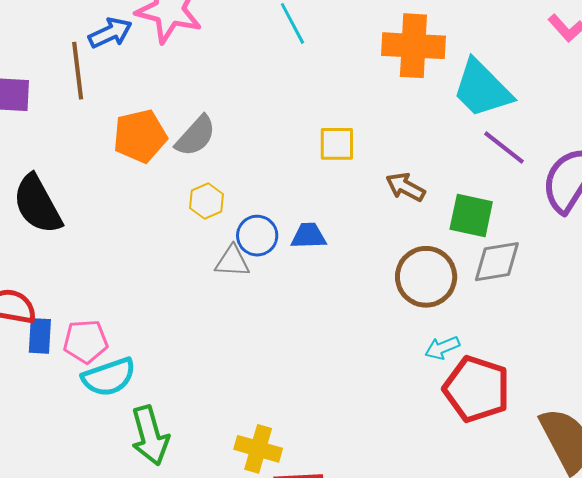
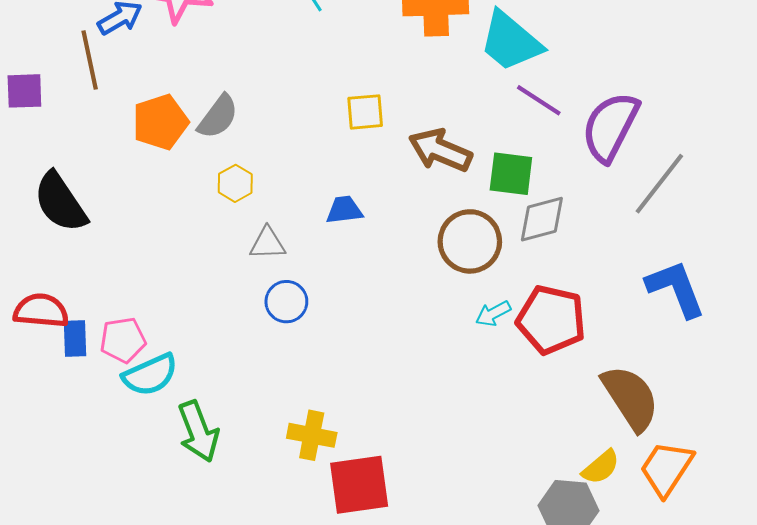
brown arrow: (405, 187) -> (440, 150), size x1.5
blue circle: (257, 236) -> (286, 302), moved
red pentagon: (477, 389) -> (551, 320), moved

